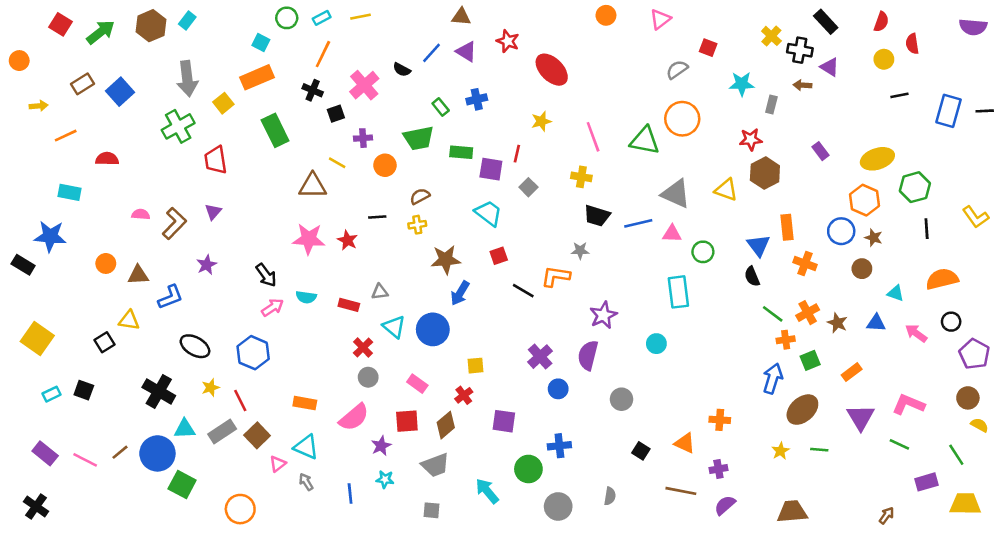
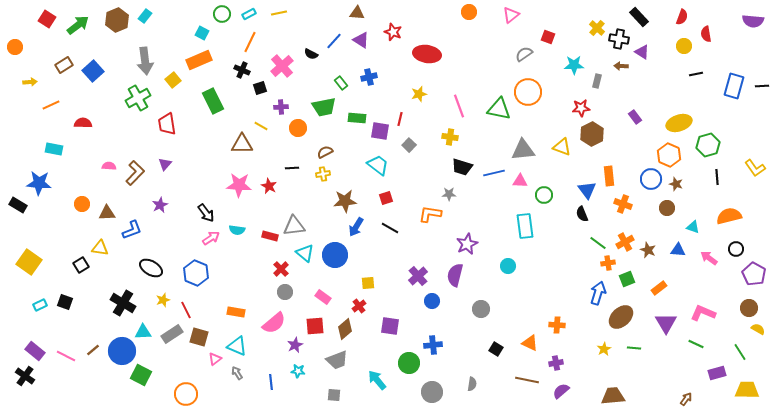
red ellipse: (552, 70) -> (427, 54), turned -36
gray triangle: (676, 194) -> (523, 150), turned -30
black line: (523, 291) -> (390, 228), moved
gray triangle: (380, 292) -> (294, 226), size x1.6
brown square: (257, 435) -> (199, 337), turned -30
black cross: (36, 506) -> (25, 376), moved

